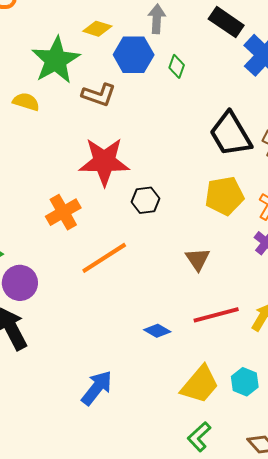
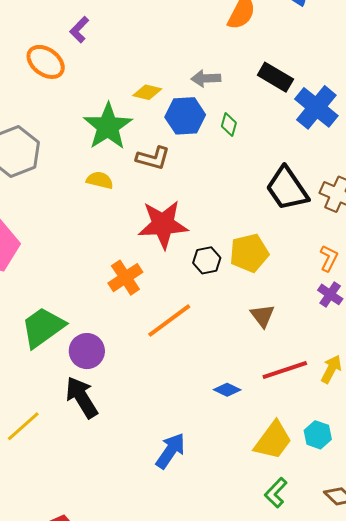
gray arrow: (157, 19) -> (206, 78), turned -92
yellow semicircle: (26, 102) -> (100, 180), moved
yellow pentagon: (224, 196) -> (249, 253), moved

